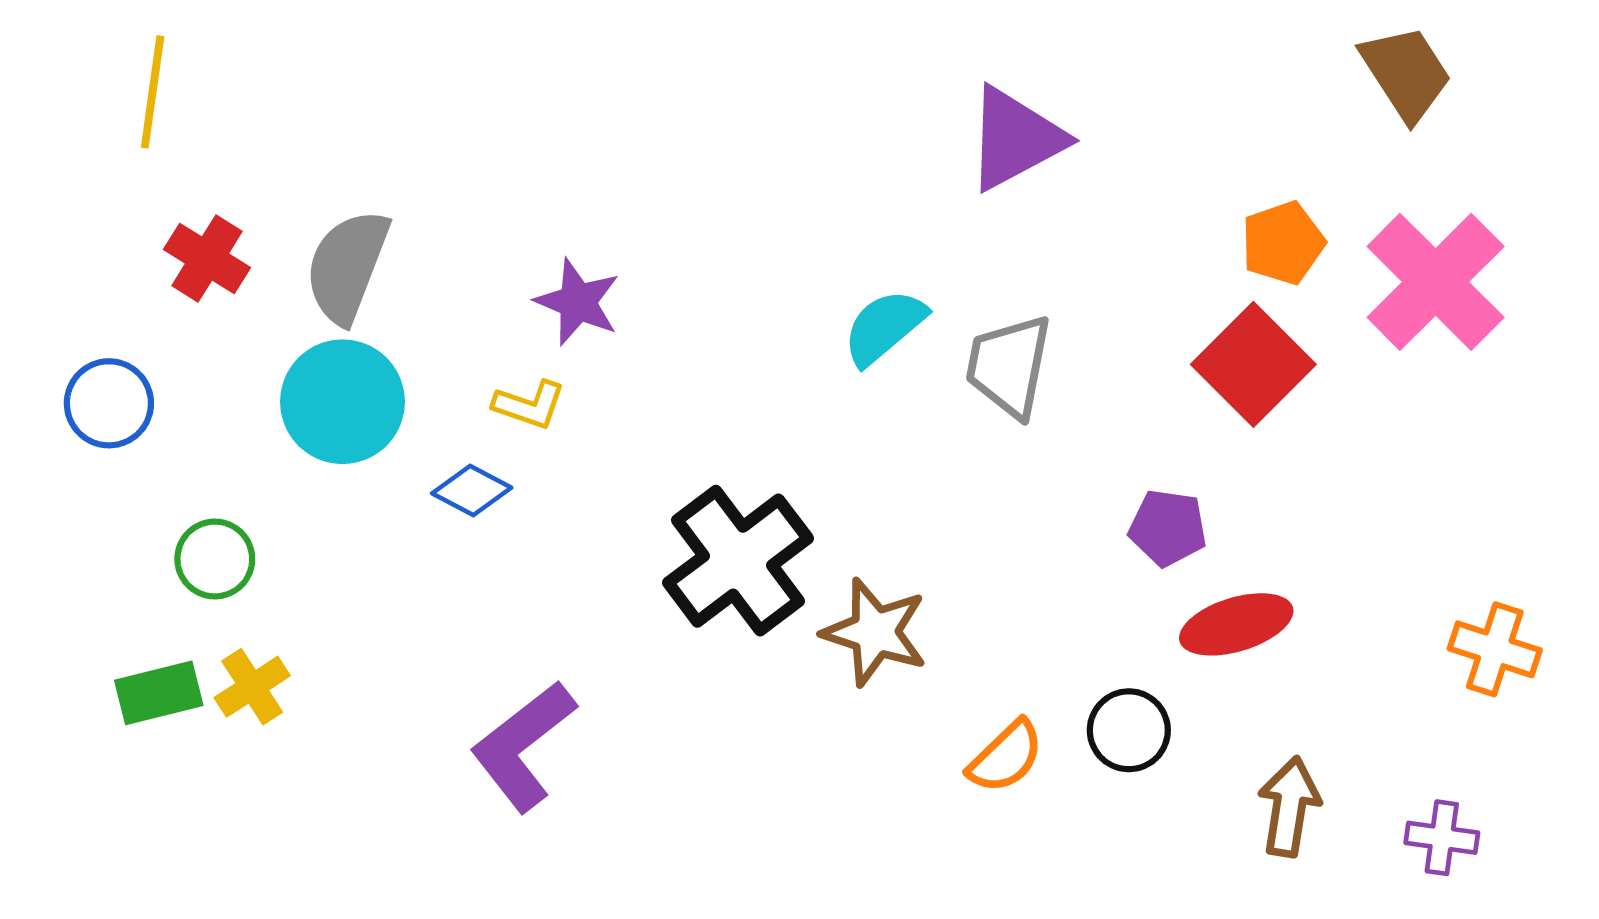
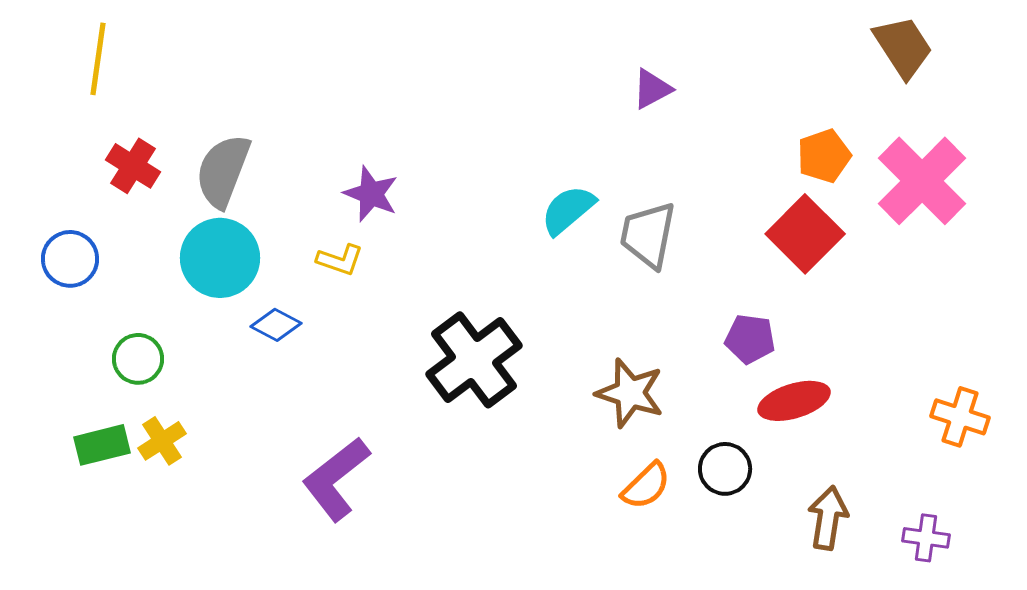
purple triangle: (1015, 139) -> (652, 89), size x0.6
blue diamond: (472, 490) -> (276, 325), moved
brown star: (875, 632) -> (630, 393), moved

